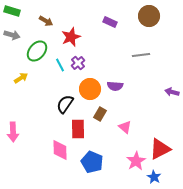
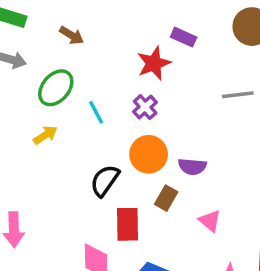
red star: (71, 37) -> (154, 63), moved
purple cross: (78, 63) -> (145, 107), moved
yellow arrow: (21, 78) -> (45, 135), moved
purple semicircle: (115, 86) -> (192, 167), moved

